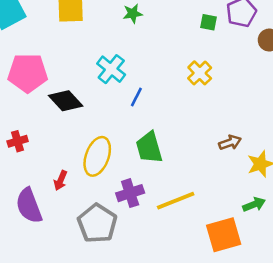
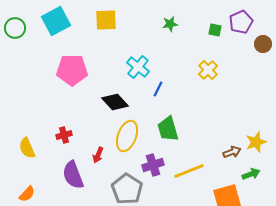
green star: (133, 13) -> (170, 24), moved
black diamond: (66, 101) -> (115, 102), moved
red cross: (18, 141) -> (64, 135), moved
brown arrow: (230, 142) -> (232, 152), moved

